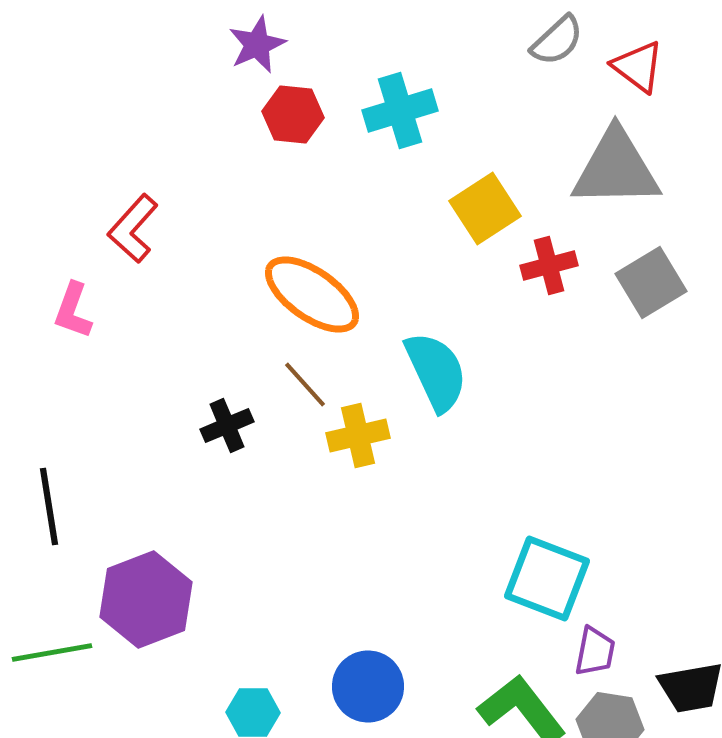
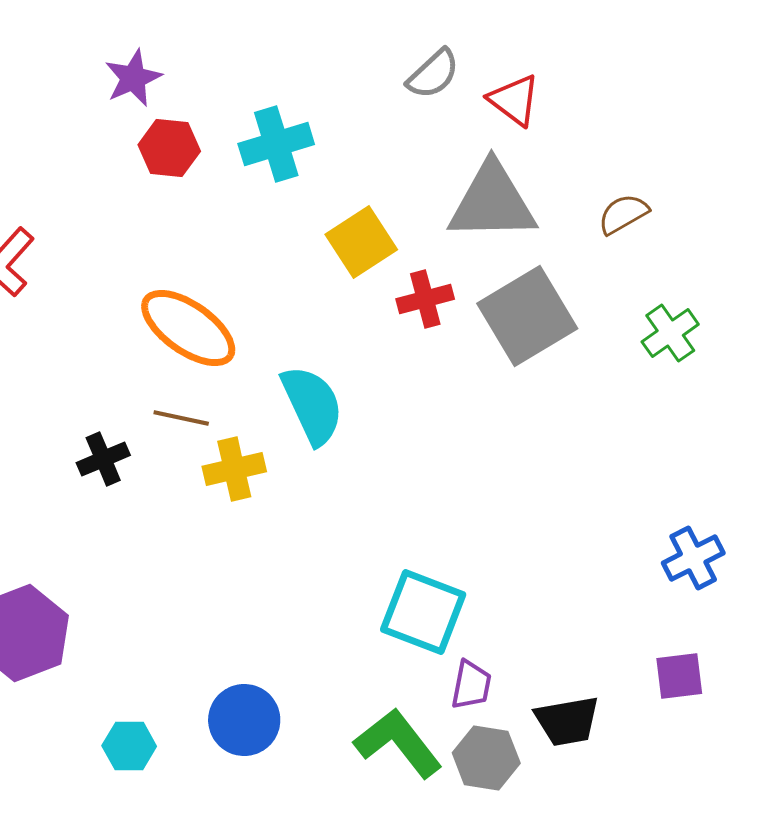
gray square: (651, 282) -> (527, 316), size x1.4
brown line: (305, 384) -> (181, 418), turned -36

